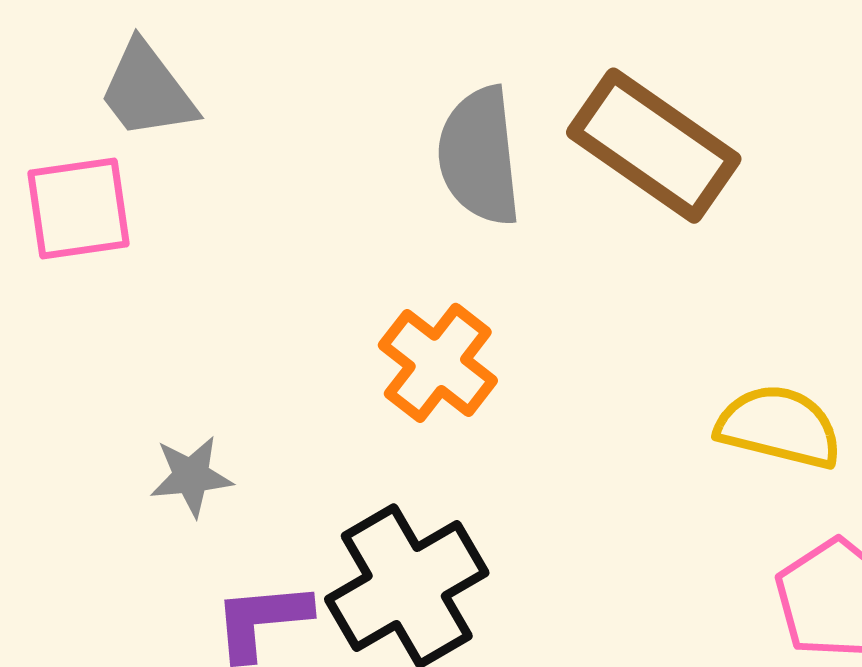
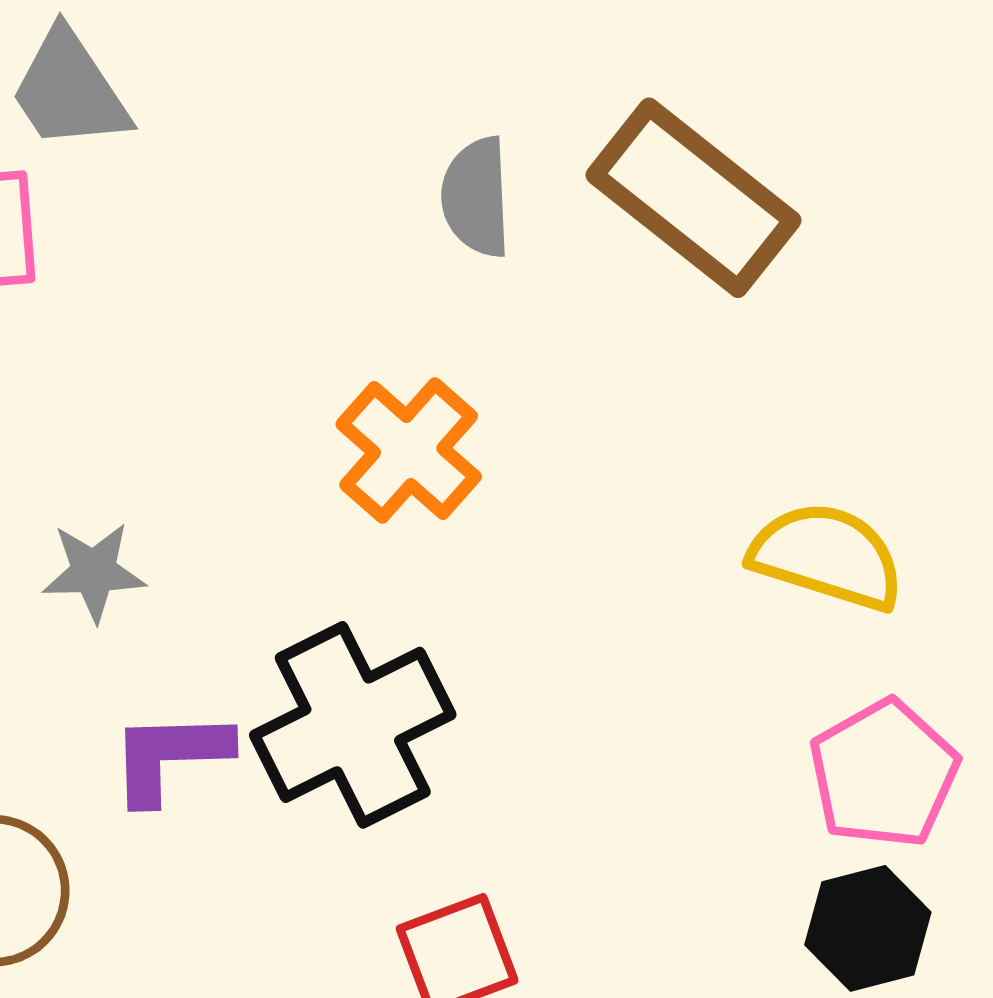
gray semicircle: (479, 156) -> (476, 197), size x0.7

